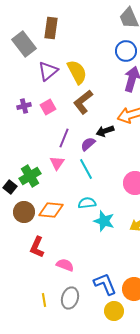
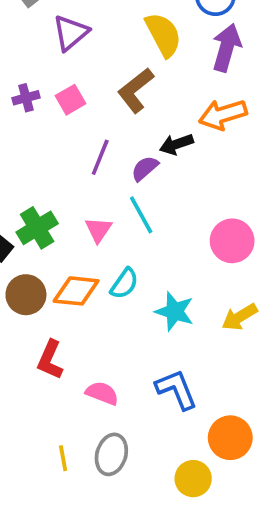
yellow semicircle: (77, 72) -> (163, 35), moved
pink triangle: (57, 163) -> (98, 230), moved
cyan semicircle: (87, 203) -> (124, 284), moved, turned 132
blue L-shape: (105, 284) -> (176, 389), moved

